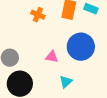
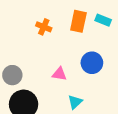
blue circle: (81, 47) -> (92, 63), size x0.7

